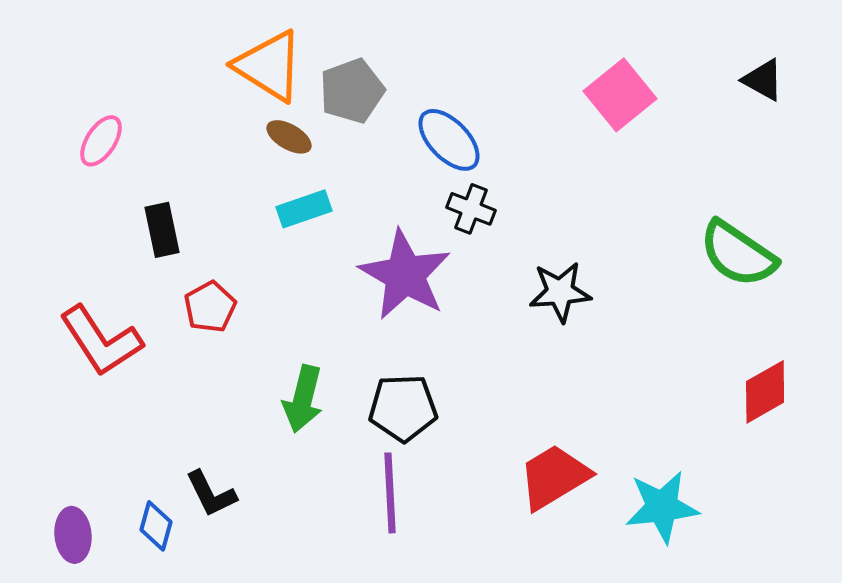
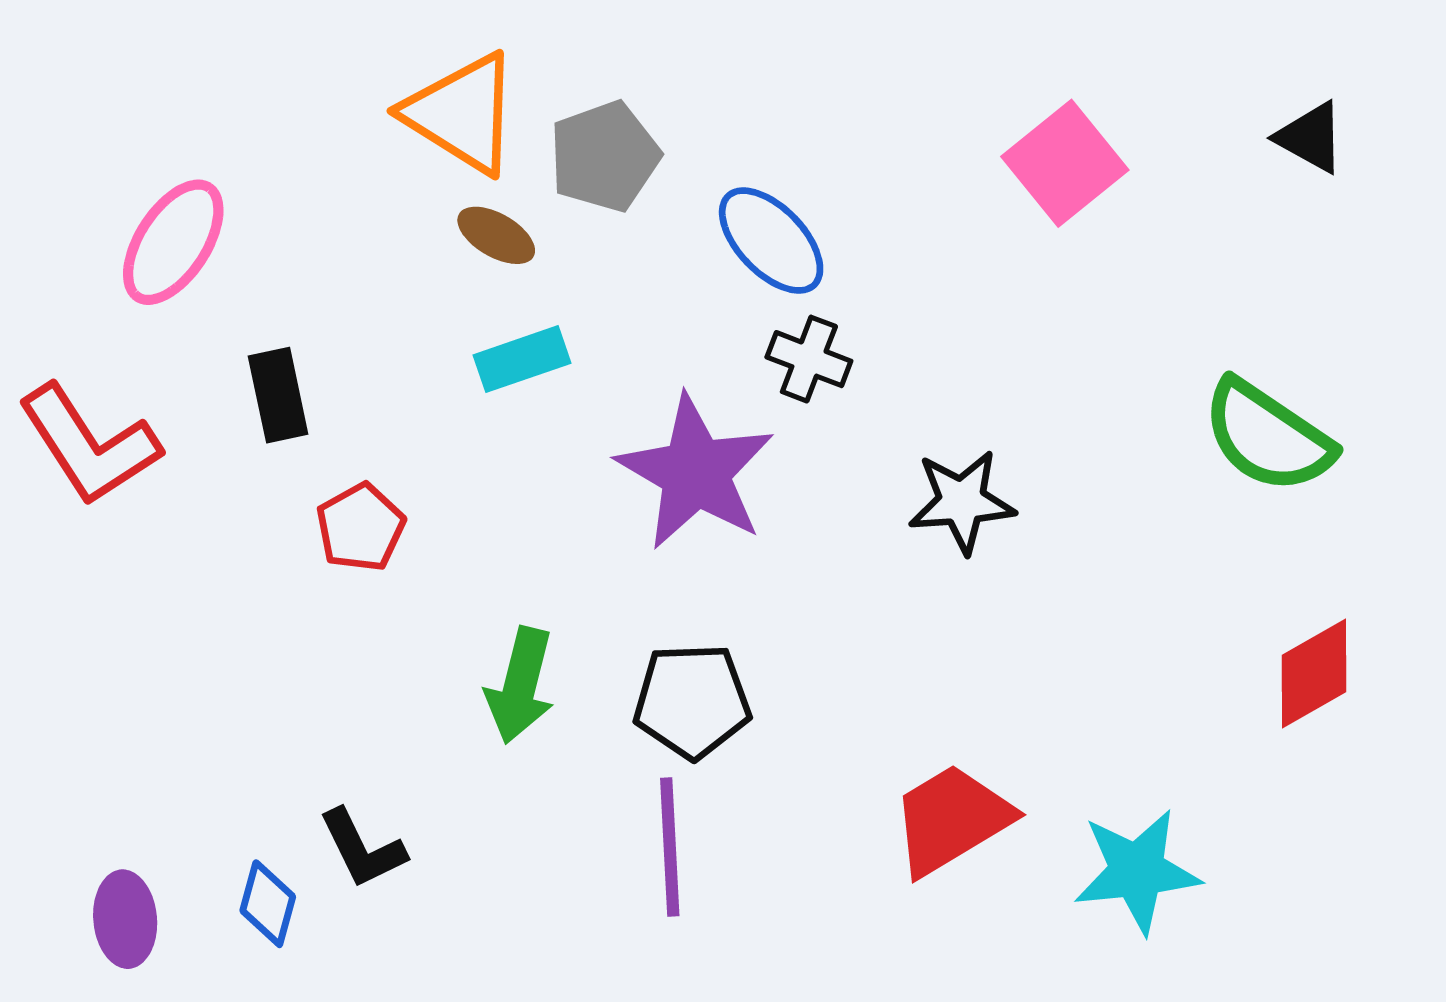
pink ellipse: (101, 141) -> (173, 242), size x1.4
red L-shape: (101, 341) -> (89, 445), moved

